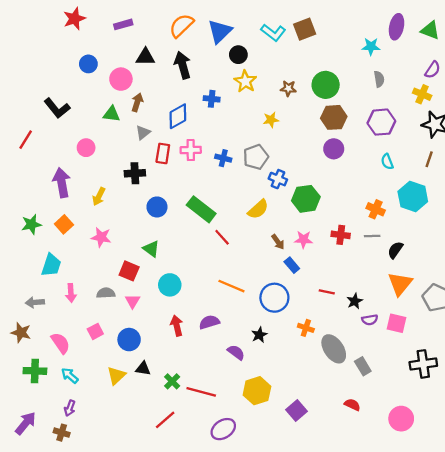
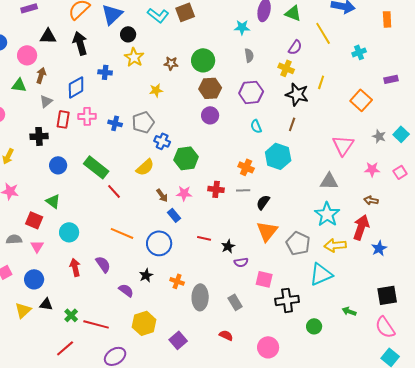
purple semicircle: (209, 322) -> (103, 264), turned 72
pink square: (397, 323) -> (264, 279), moved
orange cross: (306, 328) -> (177, 281), moved
gray ellipse: (334, 349) -> (200, 297), moved, turned 35

